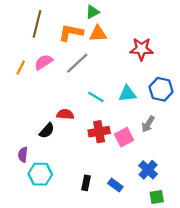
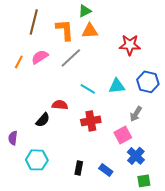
orange L-shape: (71, 33) -> (65, 30), turned 75
pink square: (124, 137) -> (123, 135), moved
purple semicircle: (23, 155) -> (13, 138), moved

